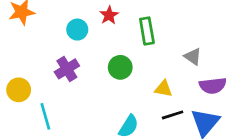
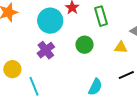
cyan circle: (77, 30) -> (50, 21), size x1.6
yellow triangle: (164, 89) -> (121, 47), moved

